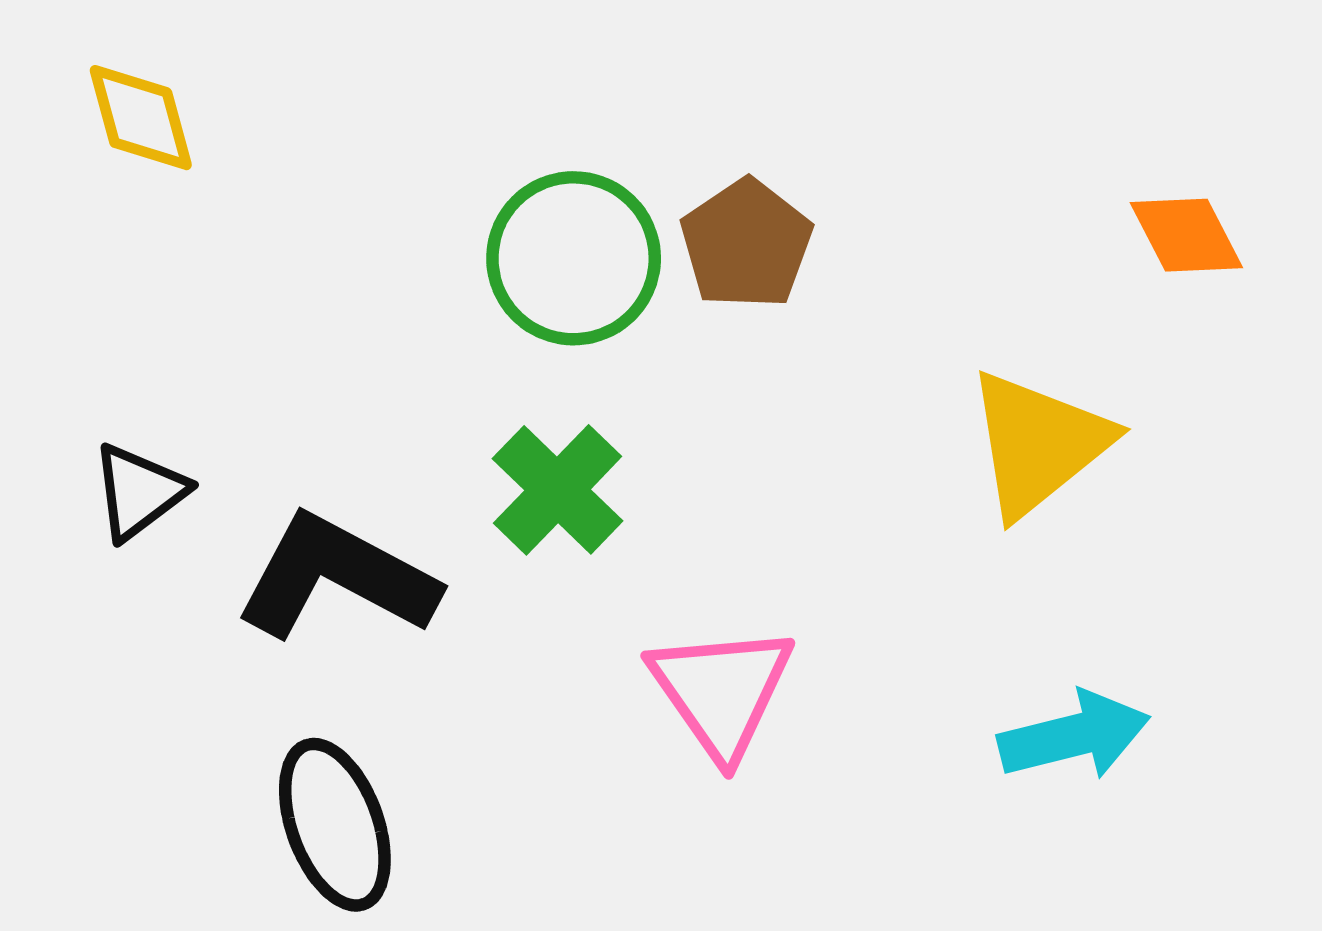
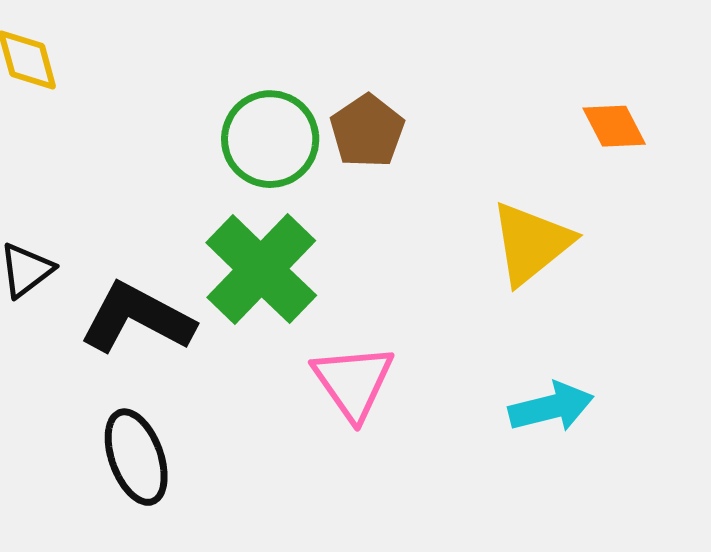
green cross: (558, 490) -> (261, 269), size x1.5

